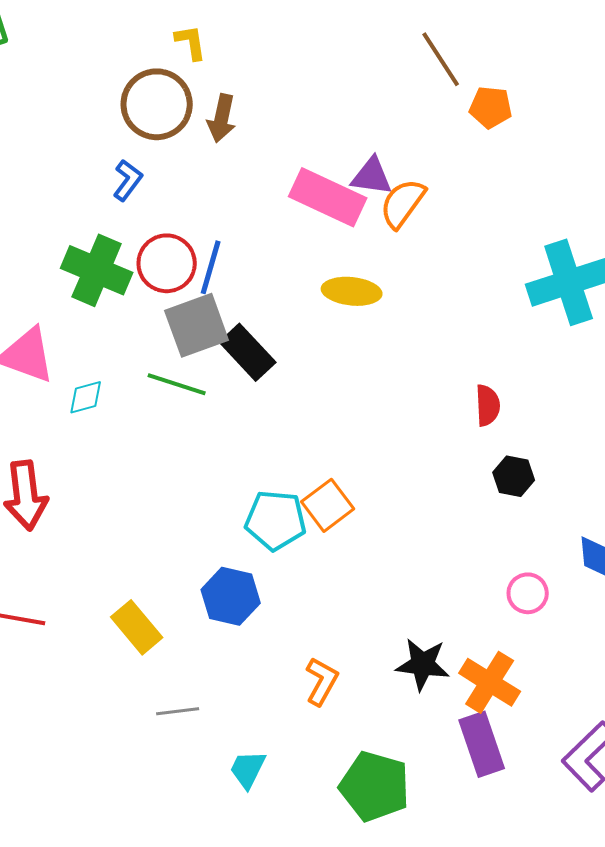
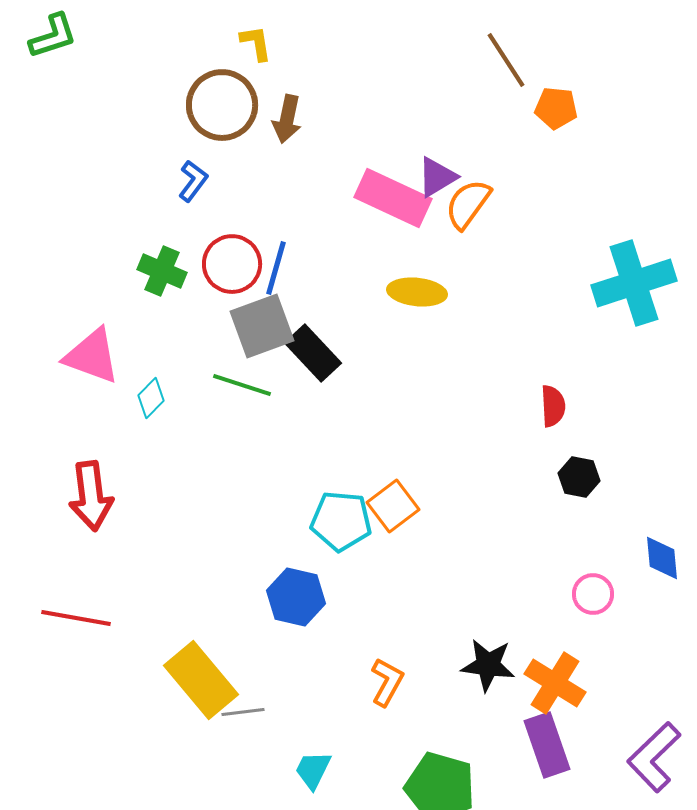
purple triangle: (372, 176) -> (437, 177), turned -39
green cross: (97, 270) -> (162, 271), size x0.7
cyan diamond: (86, 397) -> (151, 398), turned -30
yellow rectangle: (137, 627) -> (201, 680), moved, size x1.4

